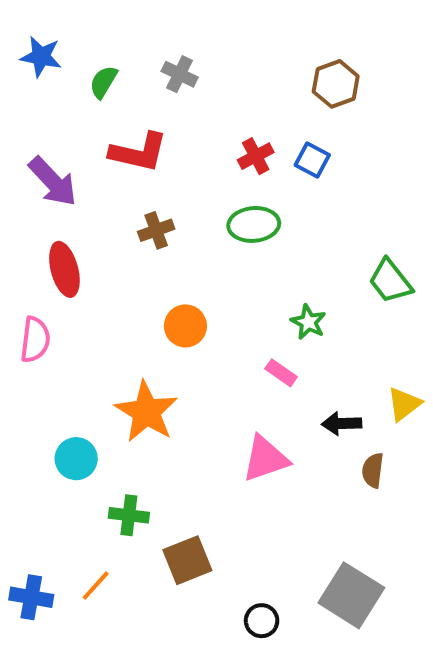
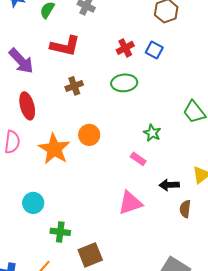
orange star: (146, 412) -> (54, 149), moved

